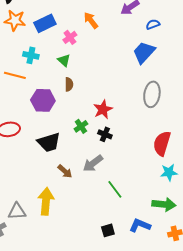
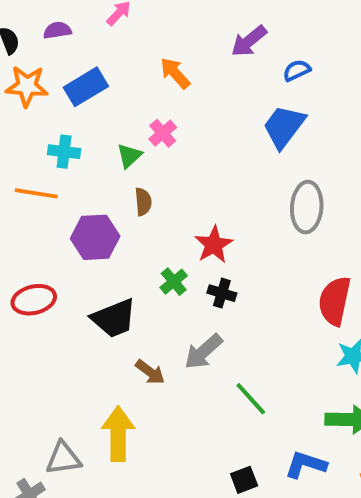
pink cross: (70, 37) -> (163, 133), moved
green triangle: (64, 60) -> (129, 156), turned 40

